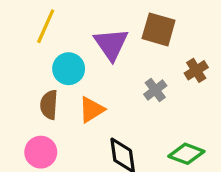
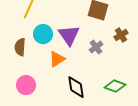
purple triangle: (111, 44) -> (69, 35), moved
brown semicircle: (49, 105) -> (20, 47), moved

